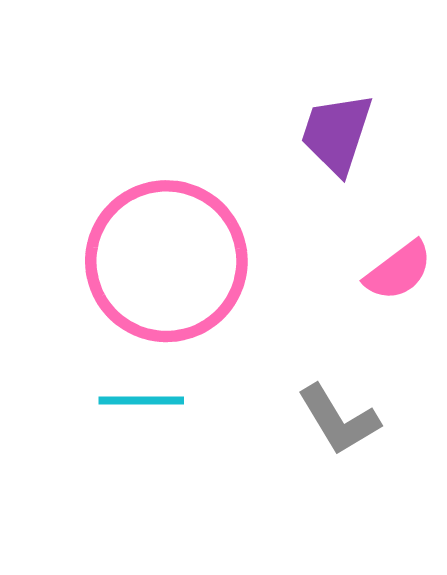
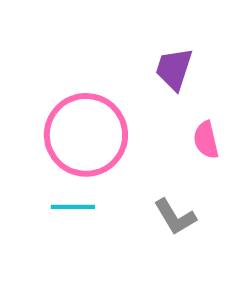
pink semicircle: (399, 271) -> (206, 140), turned 114

